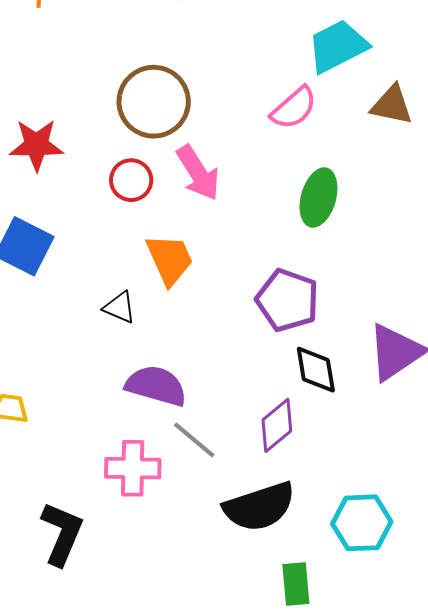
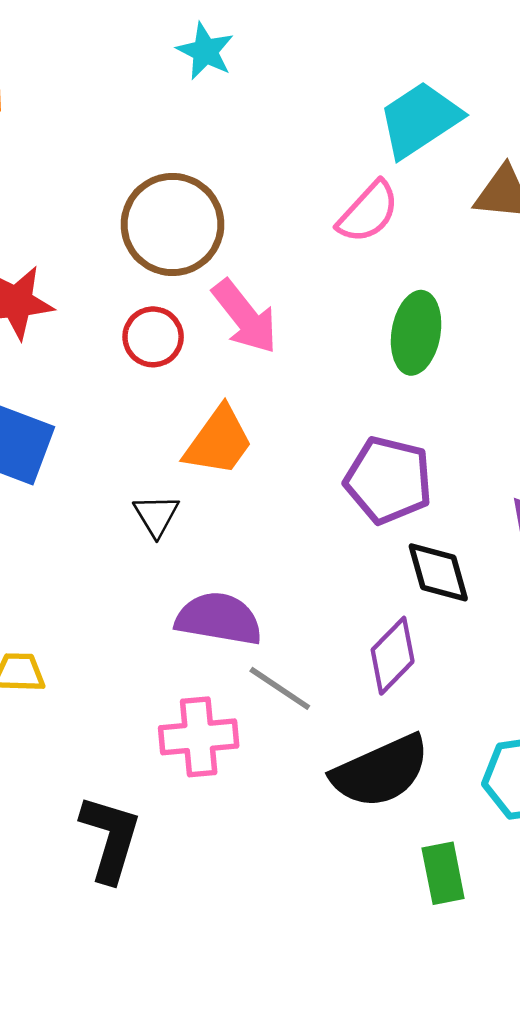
orange trapezoid: (170, 259) -> (219, 441), turned 66
black triangle: (120, 307) -> (156, 515), turned 42

